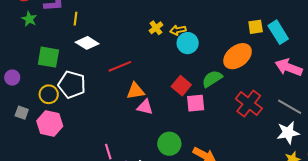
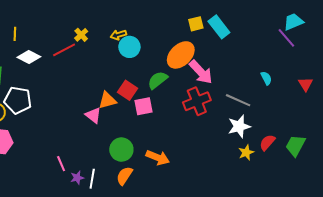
yellow cross: (156, 28) -> (81, 35), moved
red line: (120, 66) -> (64, 50), moved
pink arrow: (289, 67) -> (201, 72), moved, turned -148
orange triangle: (135, 91) -> (107, 100), moved
red cross: (249, 104) -> (197, 101), turned 36
pink triangle: (145, 107) -> (93, 115), turned 30

